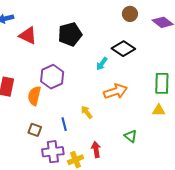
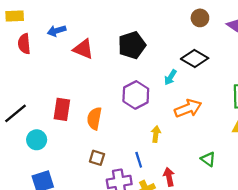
purple hexagon: (52, 77) -> (136, 95), moved
yellow arrow: (87, 112) -> (156, 134), turned 48
blue line: (64, 124) -> (139, 160), moved

